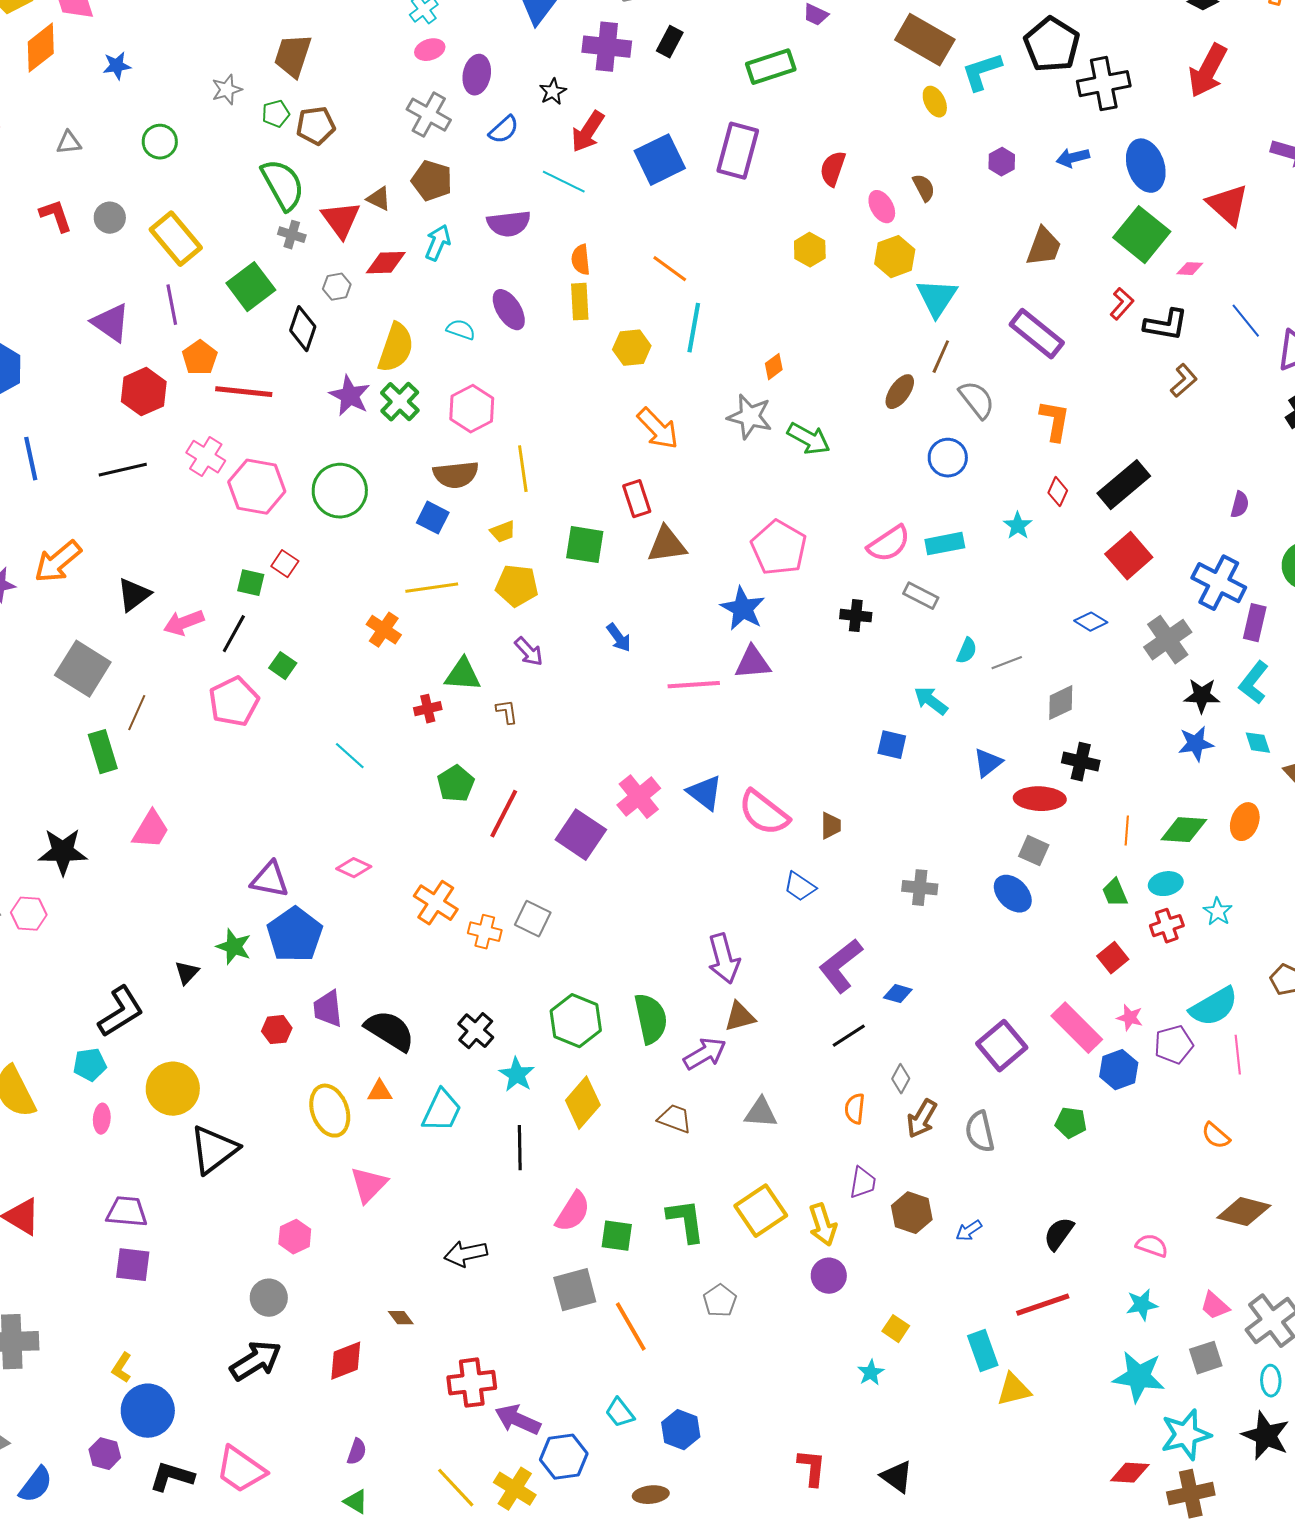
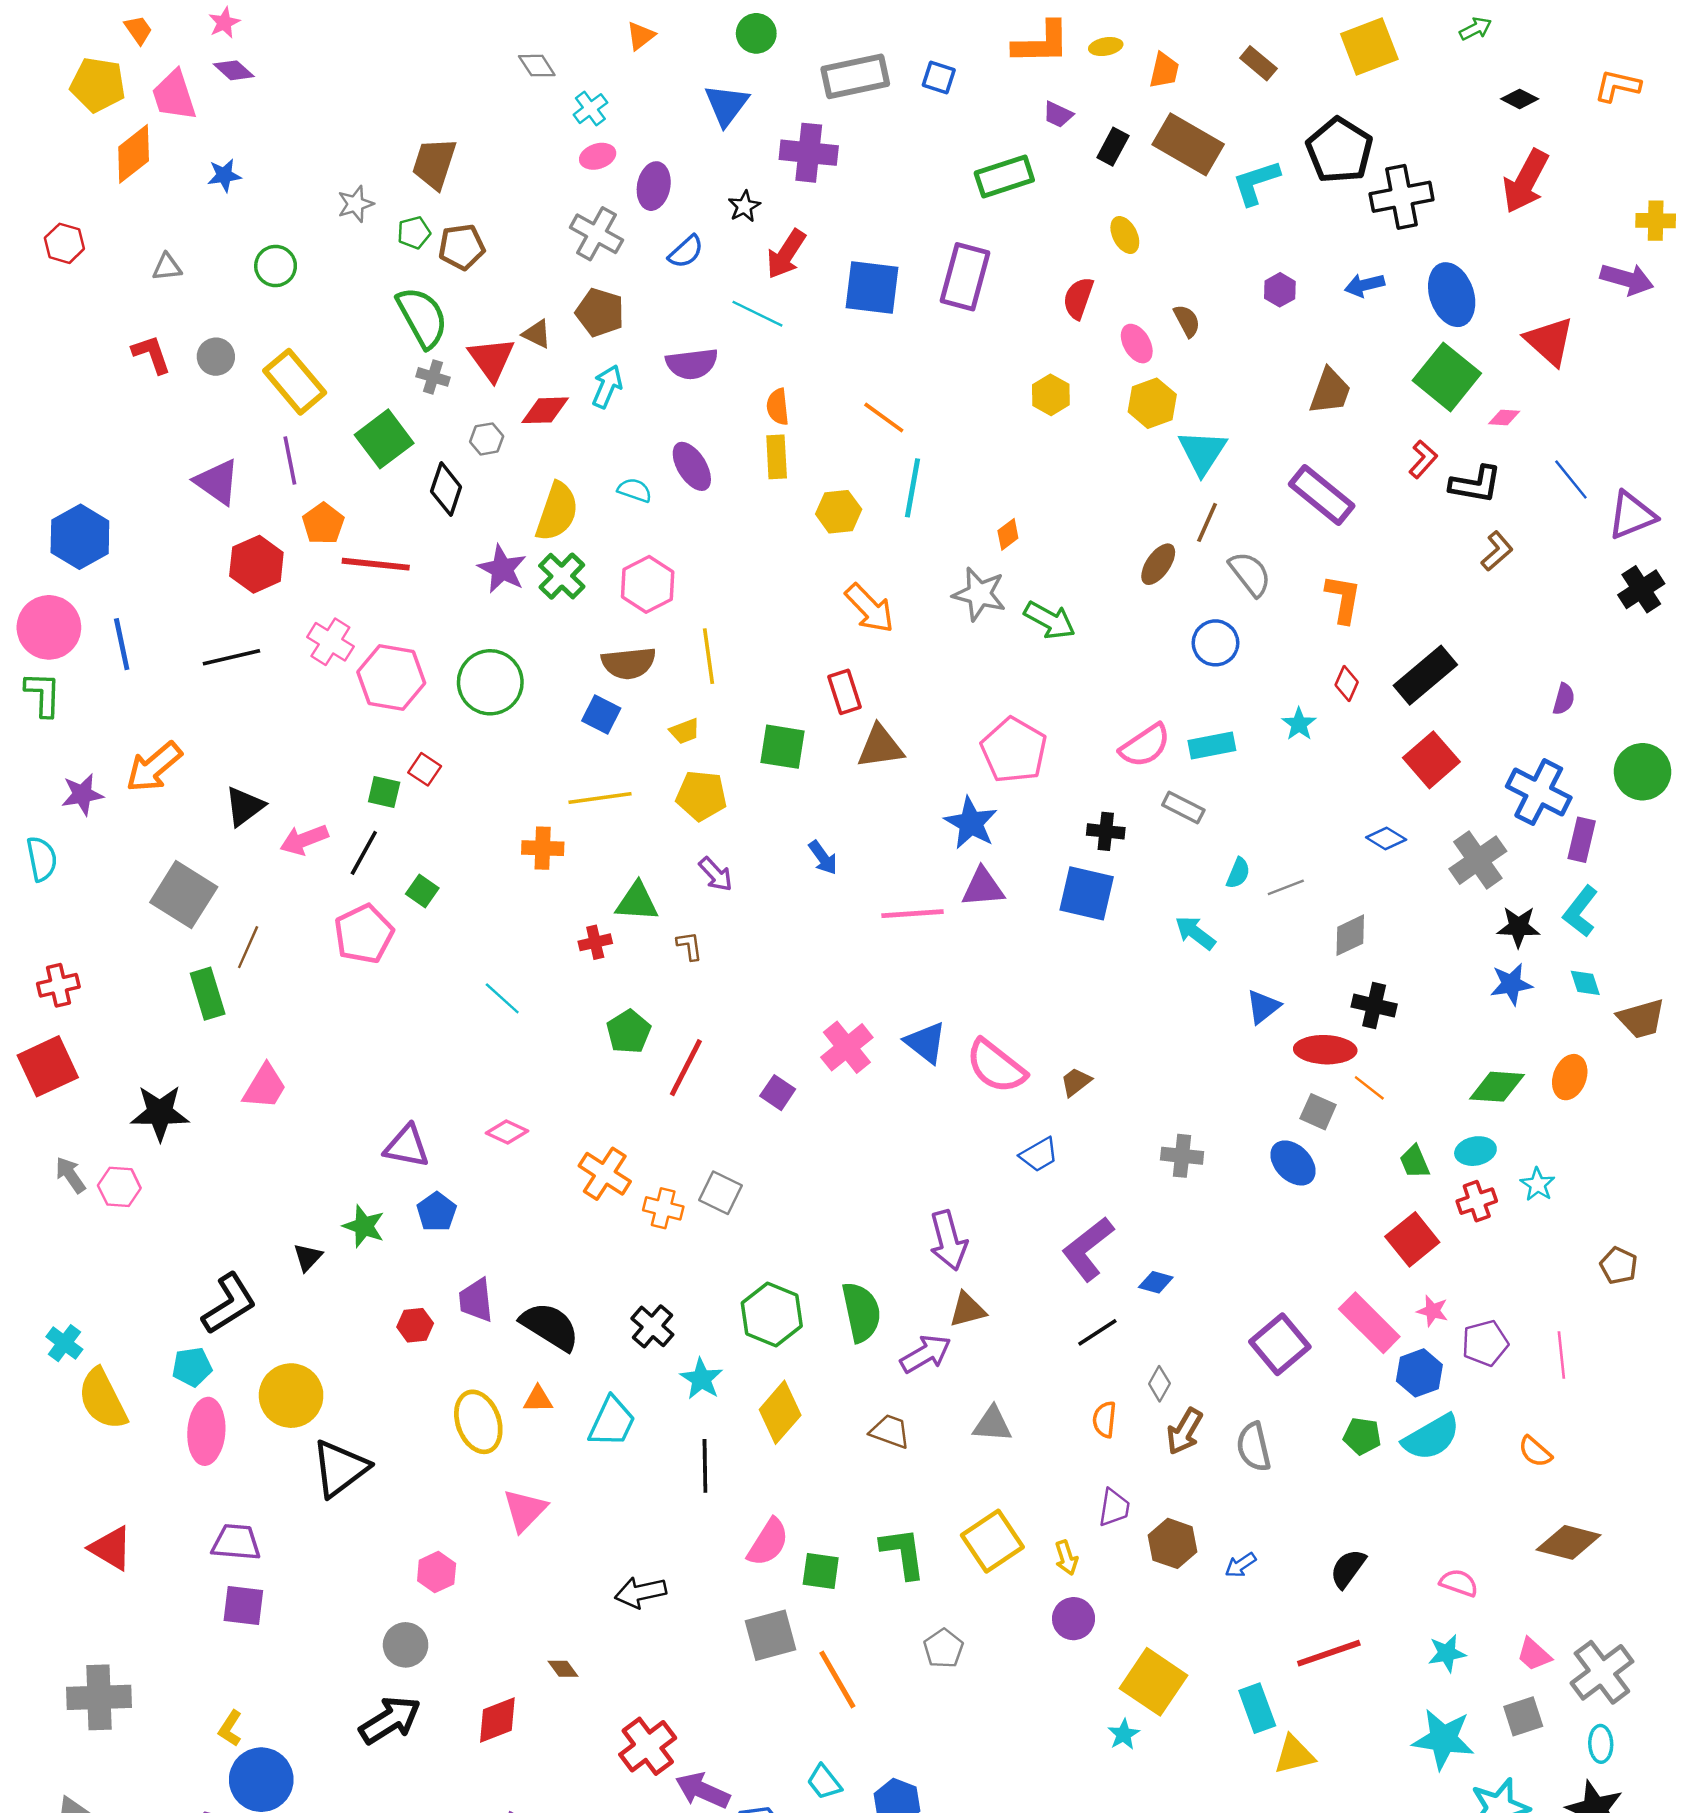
black rectangle: (670, 42) -> (1113, 147), moved
yellow ellipse: (935, 102) -> (1125, 235), moved
blue square: (660, 160) -> (872, 287), turned 33
orange cross: (384, 630) -> (543, 848), turned -32
blue square: (892, 745) -> (1087, 893), moved, size x1.6
brown trapezoid: (831, 826) -> (1076, 1082), turned -128
orange line: (1127, 831) -> (1369, 1088), moved, turned -56
purple square: (581, 835) -> (778, 1093), size x0.6
blue trapezoid: (800, 887) -> (1039, 1155), turned -64
blue pentagon: (295, 935) -> (437, 1212), size x0.6
red square: (1113, 958) -> (1412, 1239), size x1.4
cyan semicircle: (1214, 1007) -> (1431, 1437), moved
pink ellipse: (102, 1119) -> (206, 1431), size x1.8
yellow arrow: (823, 1225) -> (1066, 1558), size x0.7
yellow square: (896, 1329) -> (1153, 1682), size x2.0
red cross: (472, 1383) -> (648, 1746), turned -30

